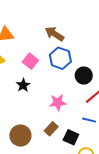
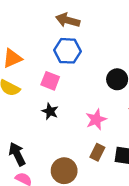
brown arrow: (54, 34) -> (68, 20), moved
blue hexagon: (60, 58) -> (68, 51), moved

